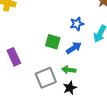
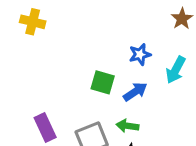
purple rectangle: (14, 57) -> (45, 127), moved

